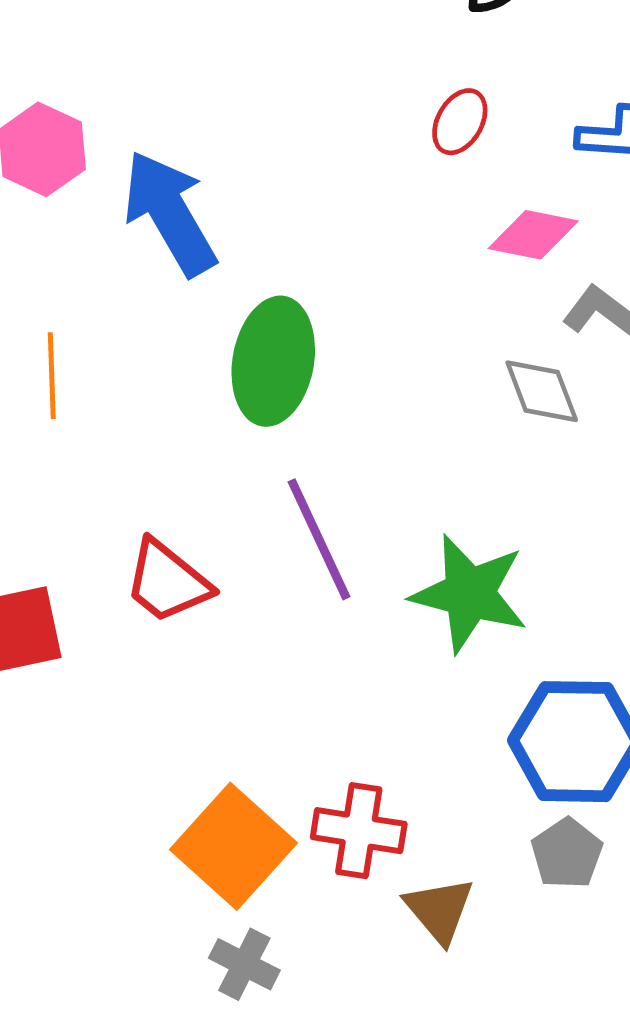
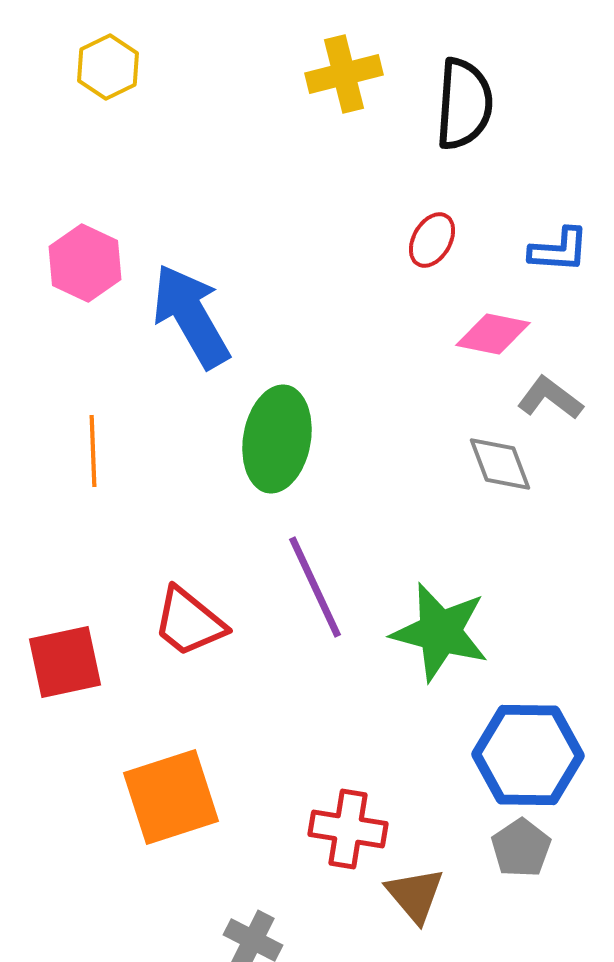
orange square: (234, 846) -> (171, 797), moved, turned 30

